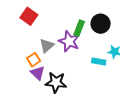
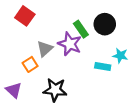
green rectangle: (79, 28) -> (81, 29), turned -56
purple triangle: (38, 73) -> (14, 90), moved

